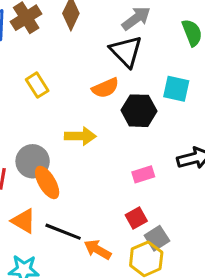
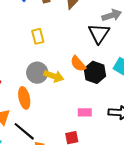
orange semicircle: (105, 88) -> (78, 64), moved, turned 54
gray circle: (33, 161) -> (37, 73), moved

